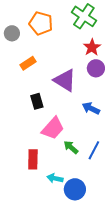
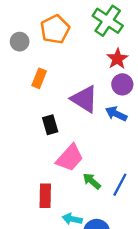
orange pentagon: (41, 23) -> (55, 29), turned 30
orange rectangle: (28, 63) -> (39, 78), turned -35
blue arrow: (91, 108) -> (116, 114), moved

